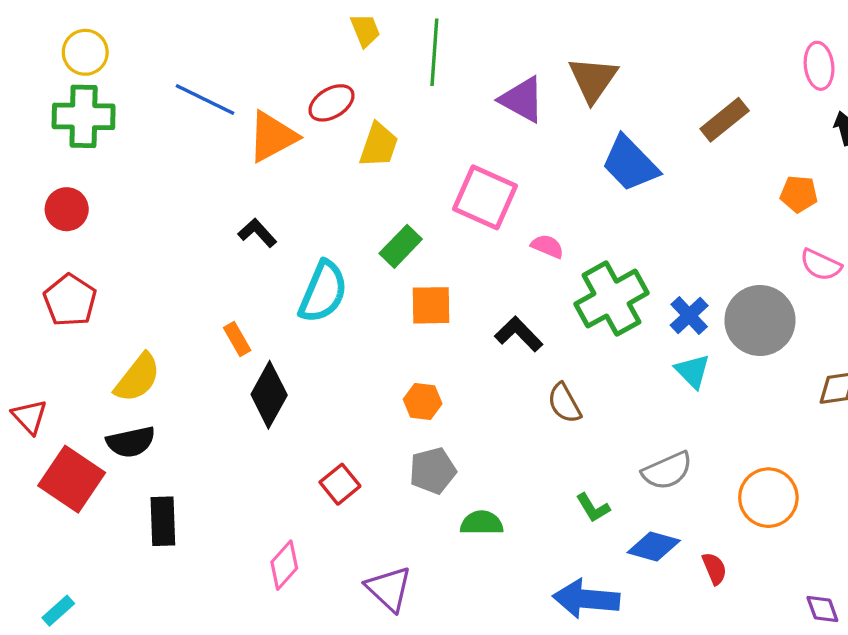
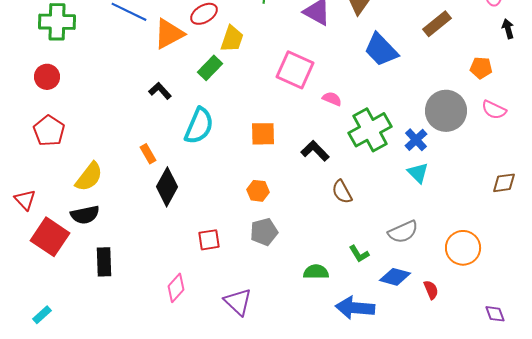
green rectangle: (401, 246) -> (210, 68), moved
gray circle: (760, 321) -> (446, 111), moved
red square: (340, 484) -> (209, 240), turned 30
green semicircle: (482, 523) -> (316, 272), moved

